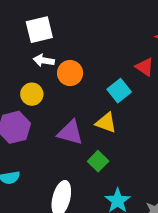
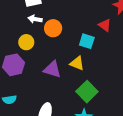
cyan square: (119, 91) -> (87, 41), turned -35
green square: (98, 161) -> (87, 92), moved, size x1.5

